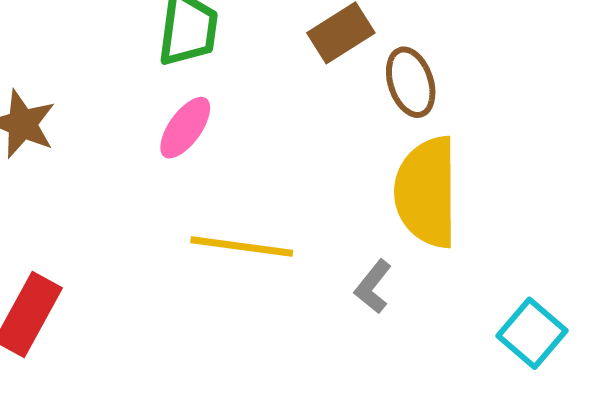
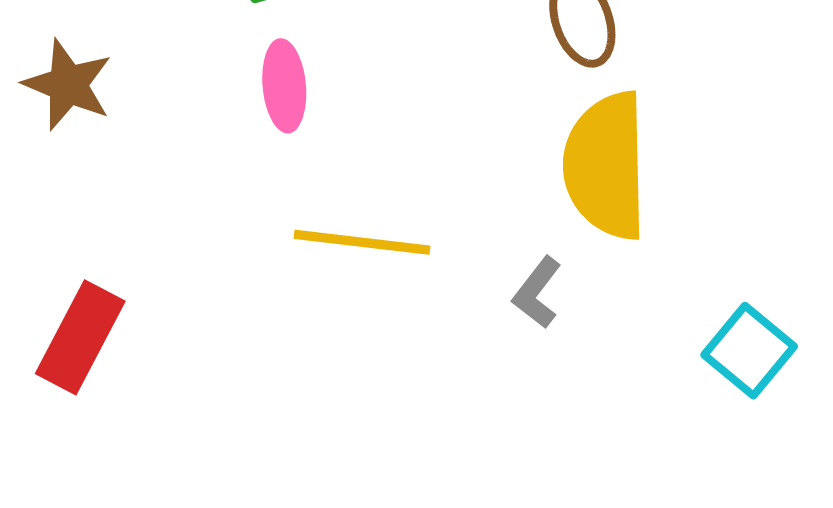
pink ellipse: (185, 128) -> (284, 86), turned -40

